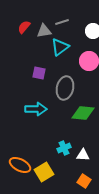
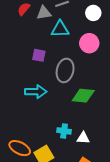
cyan triangle: (60, 47) -> (60, 29), turned 36
cyan cross: (64, 148) -> (64, 131), turned 32

